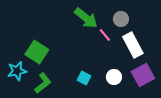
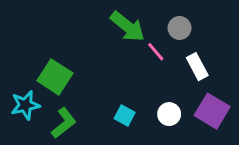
white rectangle: (133, 45) -> (197, 67), size x0.7
purple square: (143, 75) -> (212, 111), turned -30

